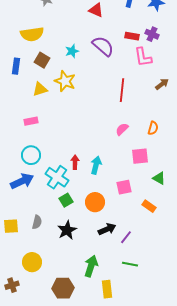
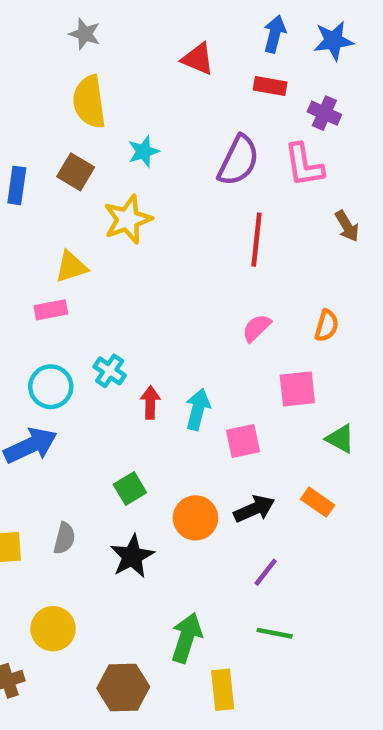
yellow semicircle: (32, 34) -> (89, 102), moved, turned 90
red rectangle: (132, 36) -> (270, 86), moved
purple semicircle: (103, 46) -> (238, 161), moved, turned 75
yellow star: (65, 81) -> (128, 219), turned 30
brown arrow: (162, 84) -> (347, 226), turned 96
yellow triangle: (40, 89) -> (71, 267), moved
cyan cross: (57, 177) -> (110, 371), moved, size x0.6
pink square: (124, 187) -> (243, 441), moved
orange circle: (95, 202) -> (196, 518), moved
black arrow: (107, 229) -> (254, 509), moved

